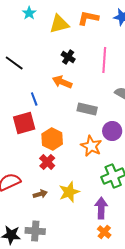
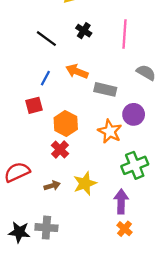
black line: (14, 63) -> (46, 39), moved
orange arrow: (62, 82) -> (77, 71), moved
blue line: (34, 99) -> (45, 78), turned 48
red square: (24, 123) -> (34, 105), size x0.7

